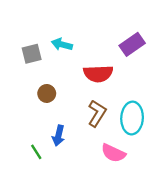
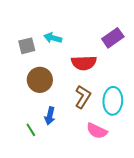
brown circle: (47, 93) -> (40, 80), size x1.6

